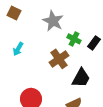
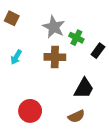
green cross: (74, 39) -> (76, 38), moved
brown cross: (59, 59) -> (55, 57), moved, turned 36

